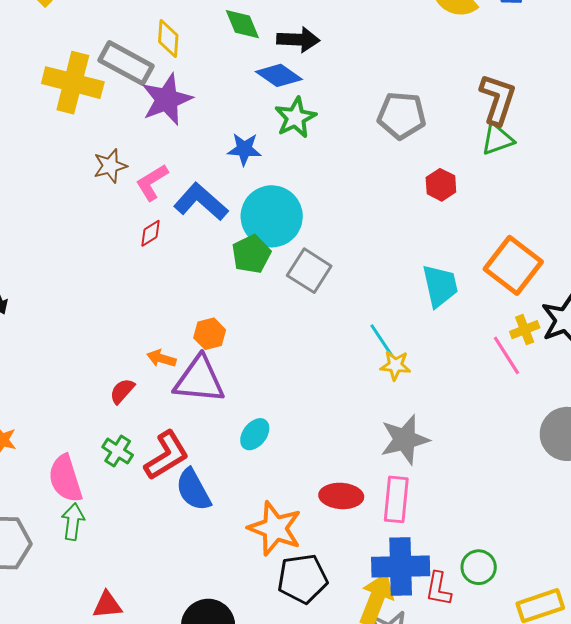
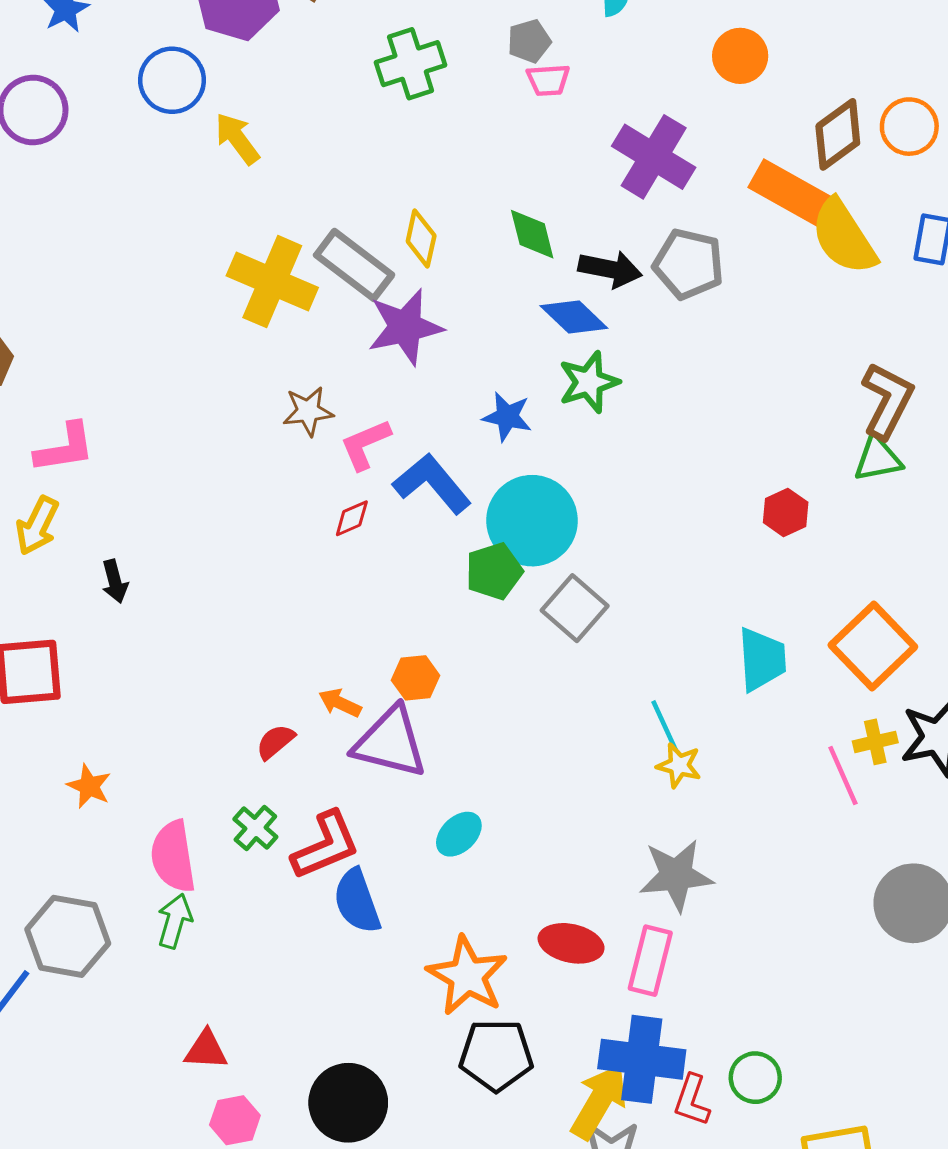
gray pentagon: (402, 115) -> (689, 264), moved

